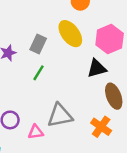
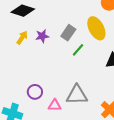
green line: (38, 73) -> (78, 50), moved

